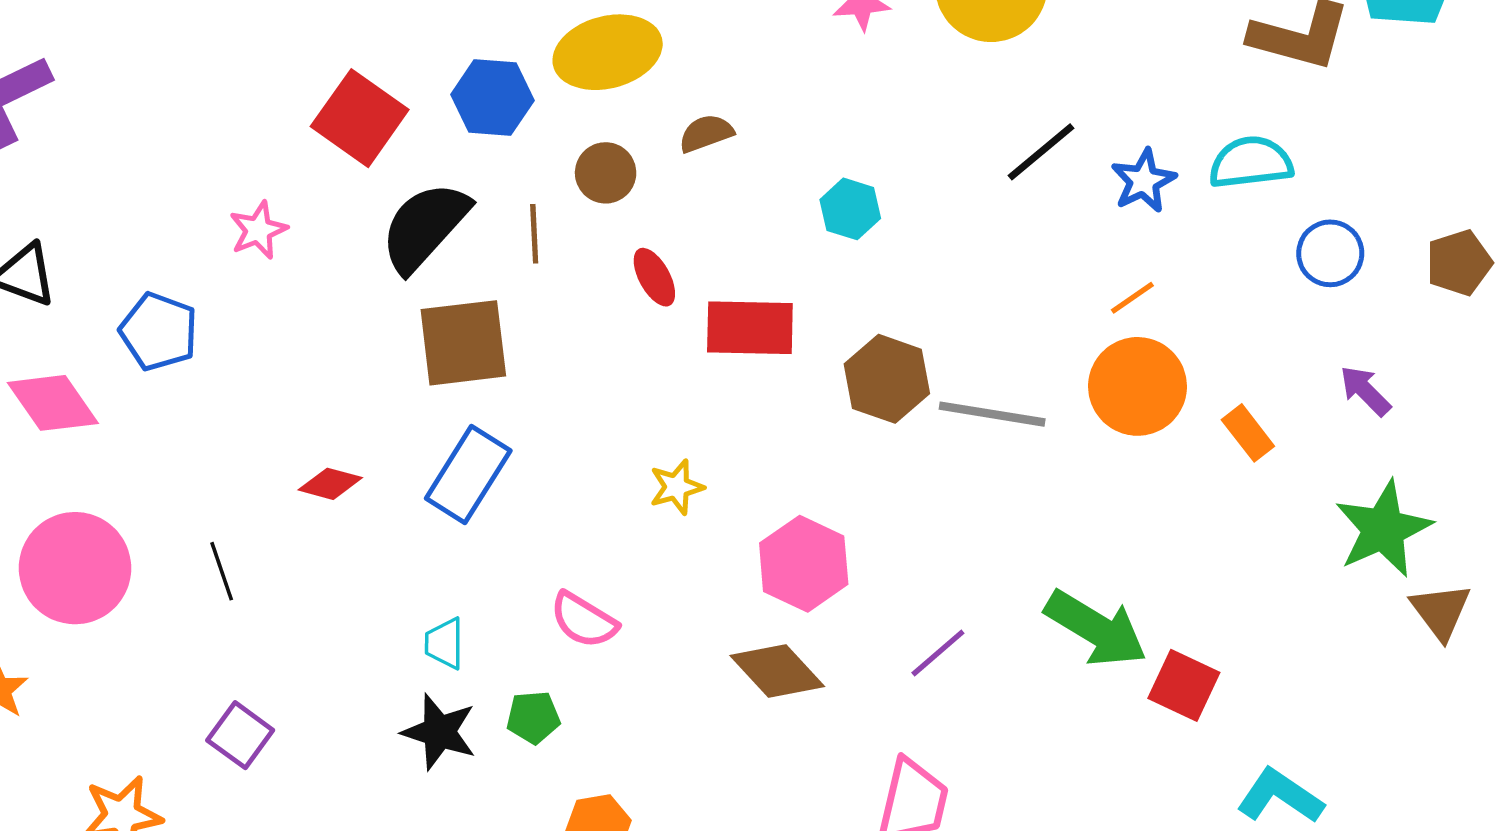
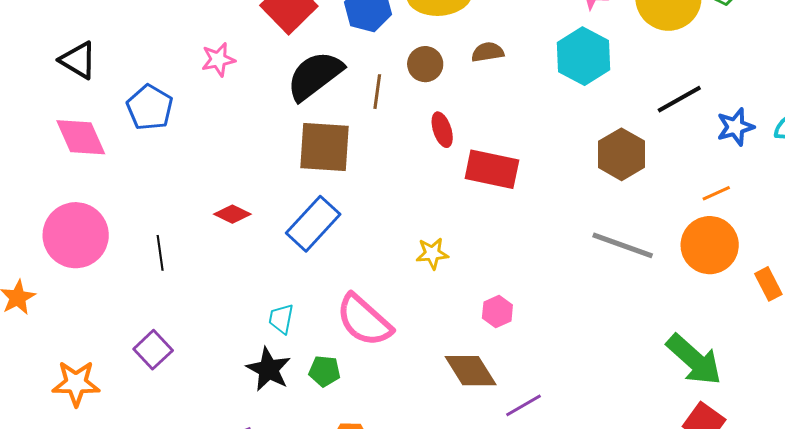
cyan hexagon: (850, 209) -> (584, 56), moved, size x1.6
brown hexagon: (887, 379) -> (621, 154), moved
pink hexagon: (804, 564) -> (497, 311), size x0.6
pink semicircle: (584, 620) -> (364, 320), size x1.5
green arrow: (1096, 629) -> (694, 360), moved
purple line: (938, 653) -> (524, 405), moved

